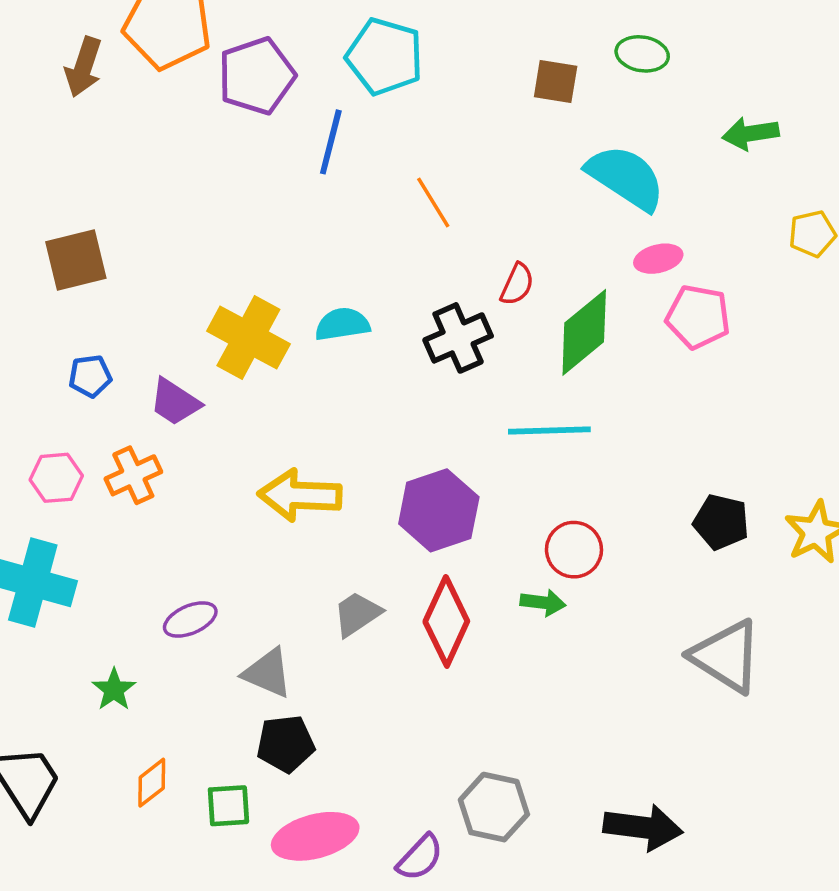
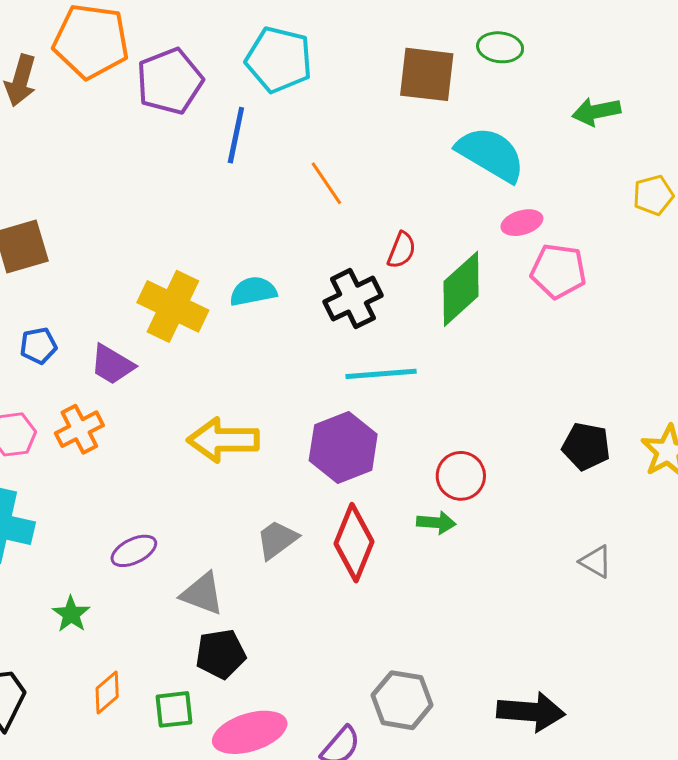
brown square: (556, 81) -> (427, 74), size x1.5
cyan line: (549, 431) -> (381, 374), moved
gray triangle: (726, 656) -> (596, 562), size x0.5

